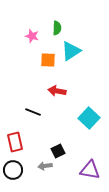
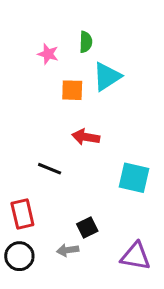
cyan square: (89, 118) -> (134, 178), turned -30

